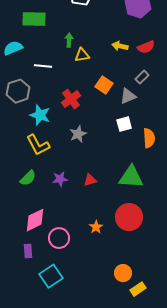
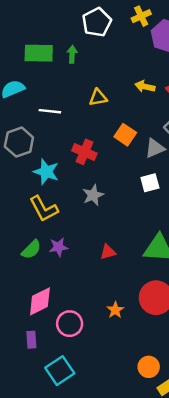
green arrow: (69, 40) -> (72, 54), moved
red cross: (71, 99) -> (84, 152), turned -30
purple star: (60, 179) -> (58, 247), moved

